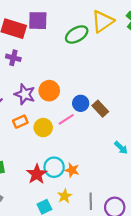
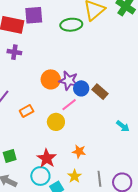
green ellipse: (77, 34) -> (71, 25), turned 30
purple star: (25, 94) -> (69, 81), moved
yellow circle: (43, 128) -> (56, 122), moved
cyan circle: (54, 167) -> (40, 176), moved

